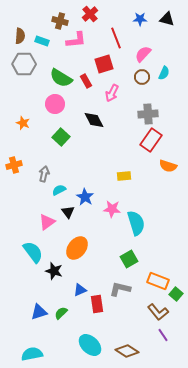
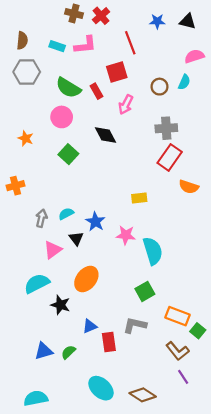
brown cross: (60, 21) -> (74, 13), moved
cyan rectangle: (42, 41) -> (57, 46), moved
pink semicircle: (143, 54) -> (194, 56), moved, turned 30
gray arrow: (44, 174) -> (41, 218), moved
cyan semicircle: (33, 252) -> (37, 284), turned -80

